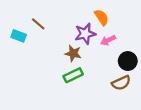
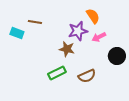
brown line: (38, 24) -> (35, 22), turned -32
green rectangle: (73, 75) -> (57, 73), moved
brown semicircle: (121, 83) -> (87, 76), moved

